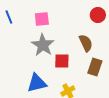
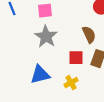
red square: (62, 61) -> (76, 58), moved

